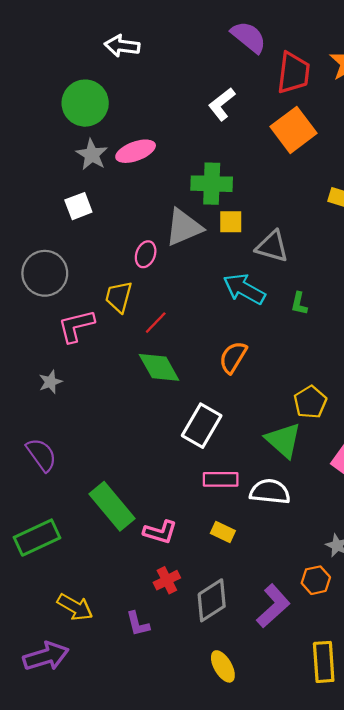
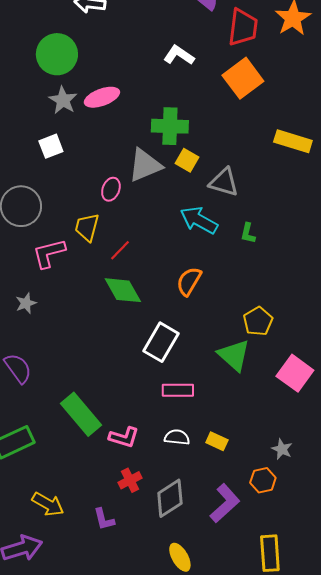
white L-shape: (222, 104) -> (179, 55), turned 72
yellow square: (231, 222) -> (187, 160), turned 30
white semicircle: (270, 492) -> (177, 437), moved, size x0.7
yellow rectangle: (223, 532) -> (217, 441), moved

